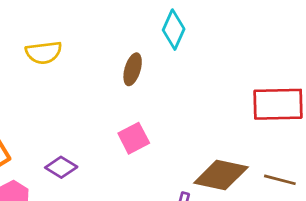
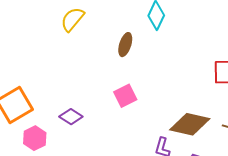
yellow semicircle: (44, 53) -> (72, 19), moved, turned 136

